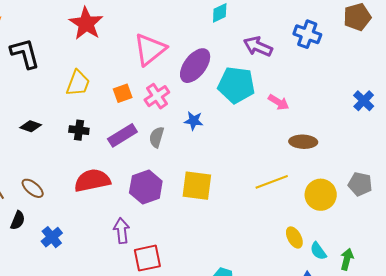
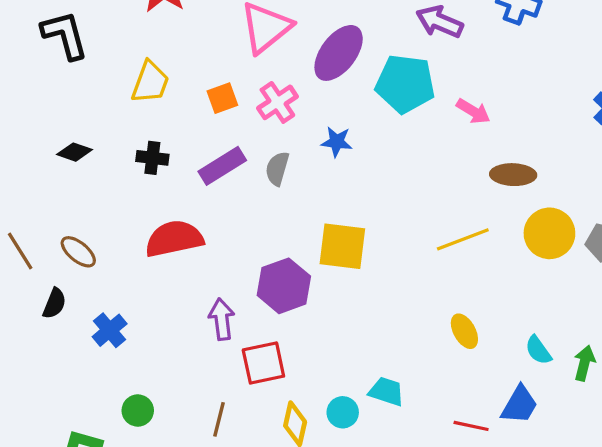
purple hexagon: (146, 187) -> (284, 286), moved
yellow circle: (321, 195) -> (549, 233), moved
yellow ellipse: (294, 237) -> (464, 331), moved

